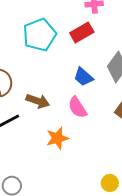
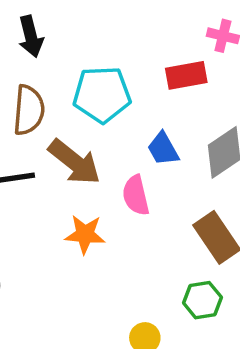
cyan pentagon: (40, 35) -> (102, 94), moved
brown arrow: (38, 101) -> (75, 162), size x1.4

